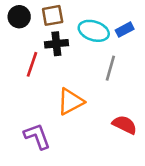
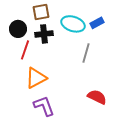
black circle: (19, 17) -> (18, 29), moved
orange triangle: (71, 102) -> (36, 78), moved
purple L-shape: (37, 136) -> (44, 106), moved

